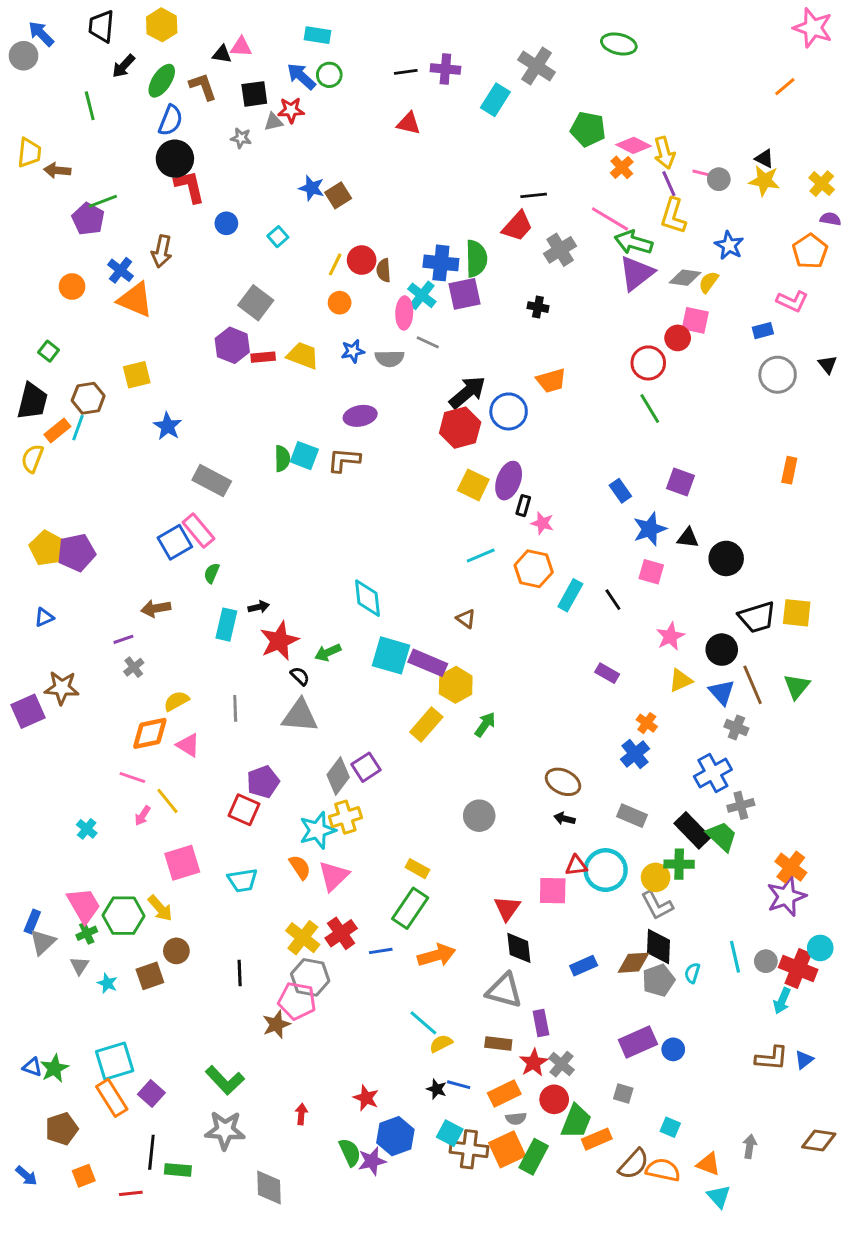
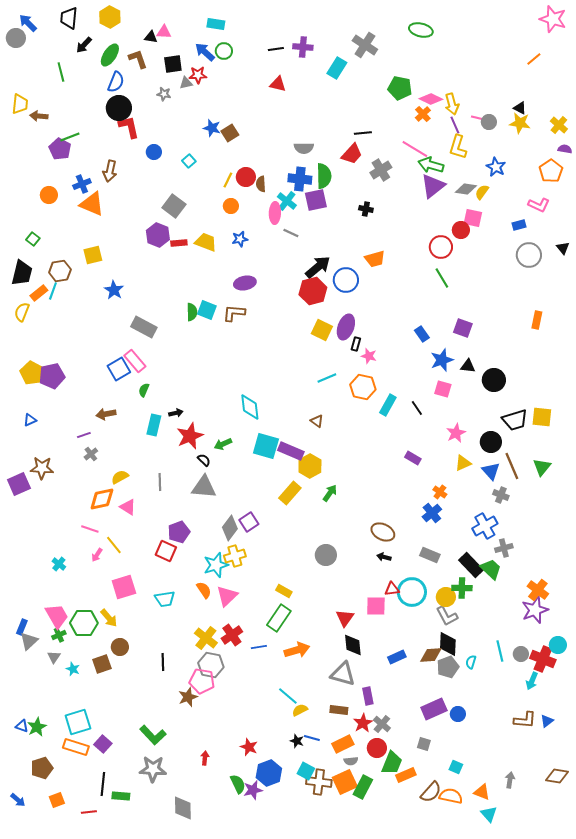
blue cross: (121, 270) -> (82, 184), turned 30
gray semicircle: (390, 359) -> (304, 148), moved
orange rectangle: (112, 1098) -> (76, 747), turned -40

